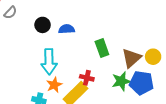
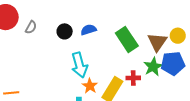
green rectangle: (102, 48) -> (127, 39), size x1.4
red cross: (87, 78) -> (133, 78), moved

